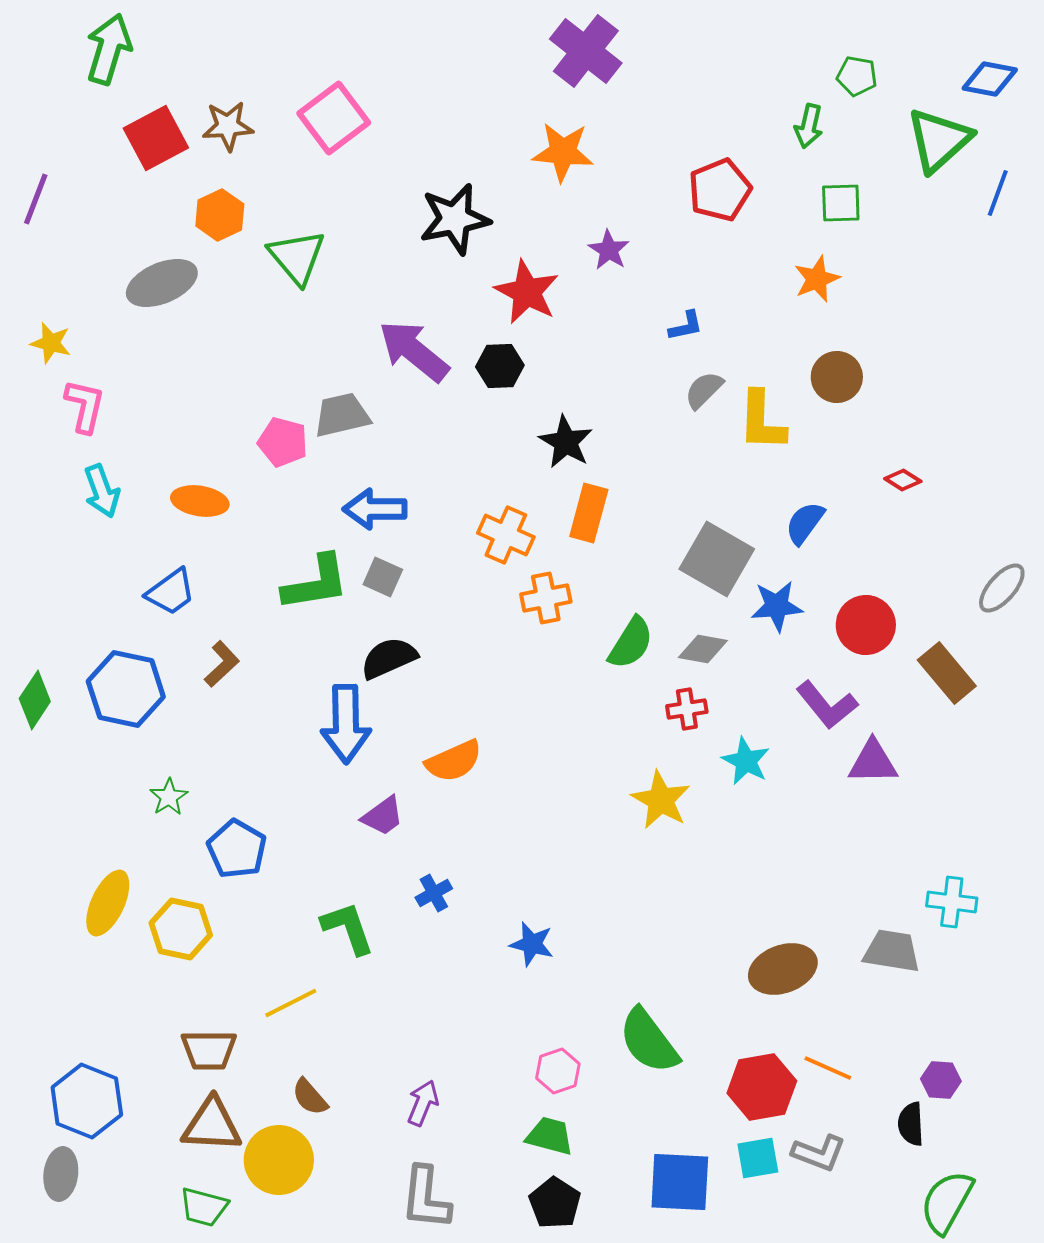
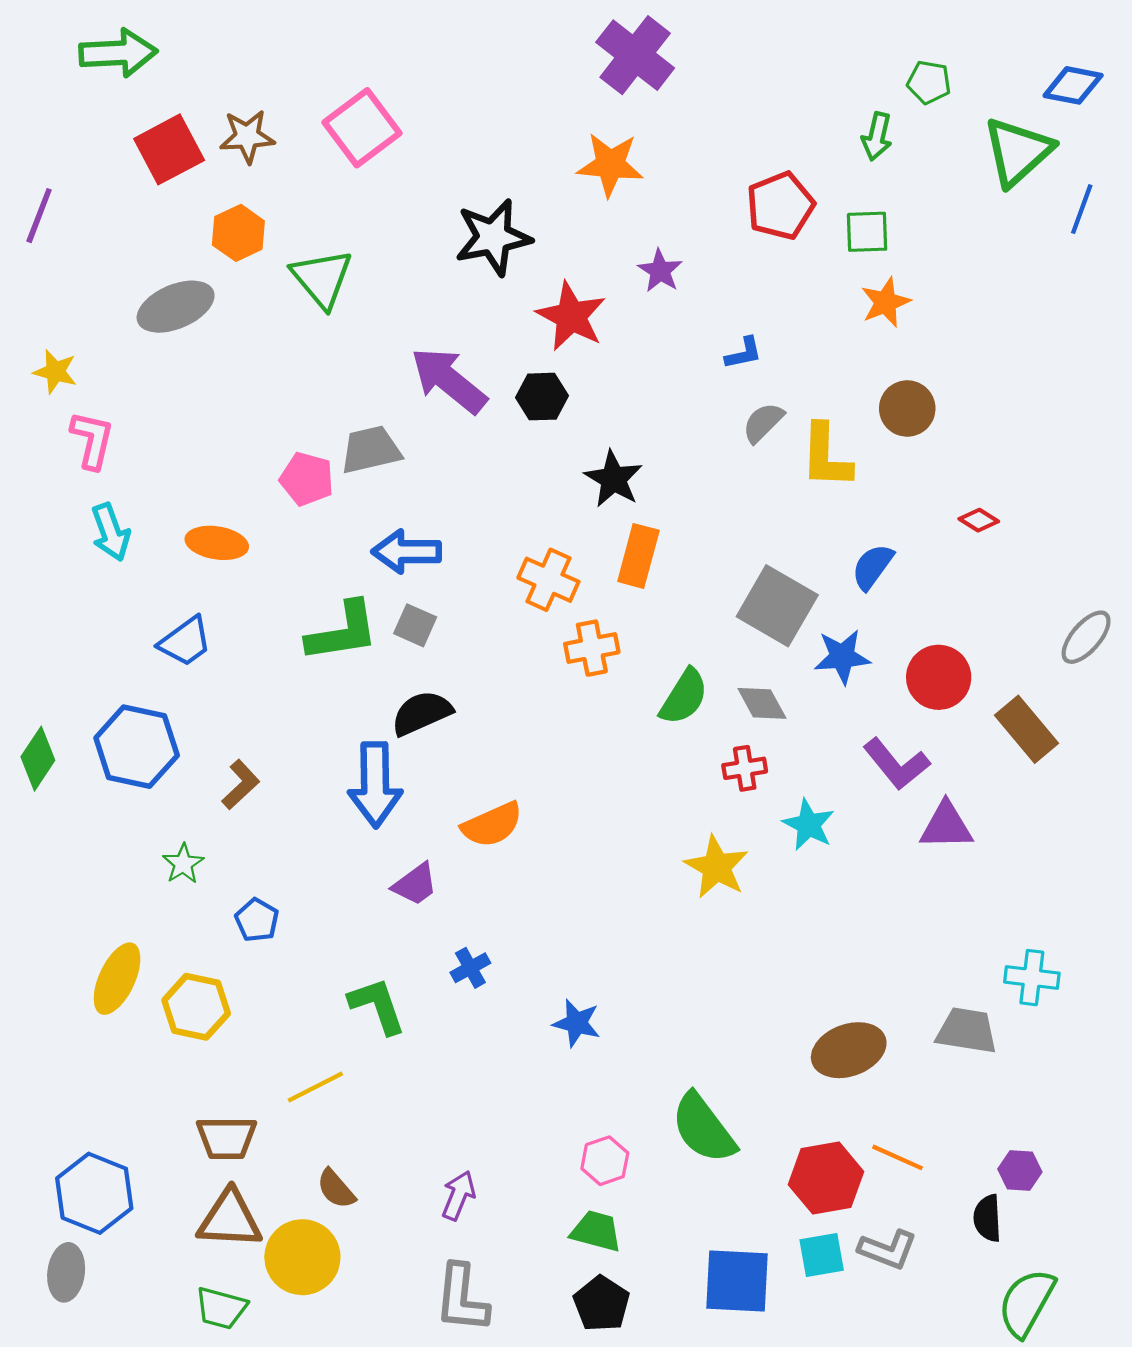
green arrow: (109, 49) -> (118, 53), turned 70
green square: (841, 203) -> (867, 232), moved
gray diamond: (703, 649) -> (762, 703), turned 51
brown L-shape: (222, 664) -> (241, 785), moved
blue pentagon: (237, 849) -> (257, 920), size x0.7

